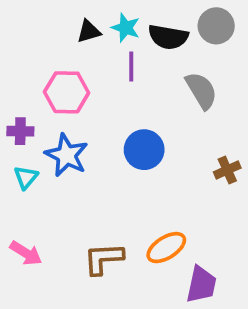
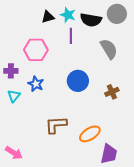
blue star: (67, 155) -> (36, 84), size x0.7
brown cross: (227, 170) -> (112, 92), moved
pink arrow: (26, 253) -> (14, 153), moved
brown L-shape: (103, 259) -> (56, 125), moved

